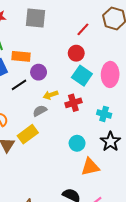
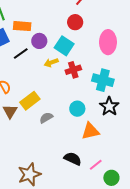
cyan square: (82, 76) -> (64, 46), moved
gray semicircle: (40, 111) -> (46, 118), moved
cyan cross: (104, 114) -> (103, 80), size x1.5

